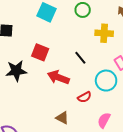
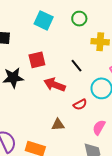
red square: (40, 52) -> (37, 60), turned -36
brown triangle: (62, 118) -> (58, 125), turned -32

